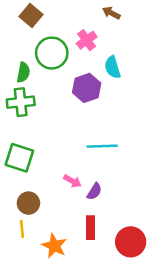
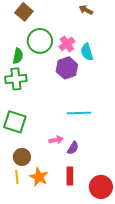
pink cross: (87, 40) -> (67, 44), moved
pink arrow: (72, 181) -> (56, 140), turned -40
orange star: (54, 246) -> (39, 177), moved

